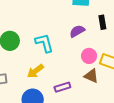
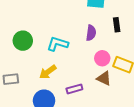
purple semicircle: (77, 31) -> (91, 33), turned 126
cyan L-shape: (44, 43) -> (57, 44), turned -60

